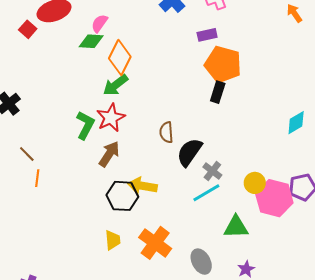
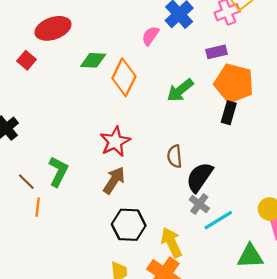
pink semicircle: (99, 23) -> (150, 36), moved
red square: (28, 29) -> (27, 60), moved
green arrow: (116, 85) -> (180, 90), moved
green L-shape: (85, 125) -> (58, 172), moved
gray cross: (212, 171) -> (199, 204), moved
yellow arrow: (142, 186) -> (171, 243), moved, turned 56

